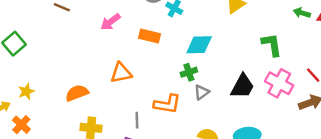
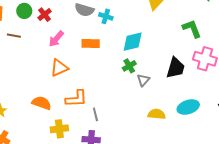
orange triangle: (121, 73) -> (59, 68), moved
orange semicircle: (77, 93) -> (42, 103), turned 54
orange L-shape: (167, 104) -> (76, 99), moved

